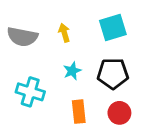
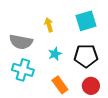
gray semicircle: (22, 37) -> (21, 42), moved
orange rectangle: (79, 112) -> (60, 85), turned -30

